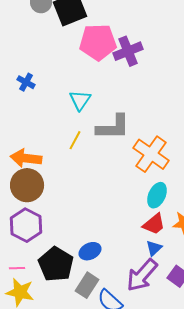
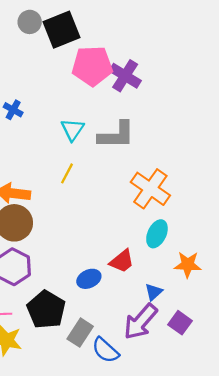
purple cross: (128, 51) -> (125, 76), turned -36
gray L-shape: (113, 127) -> (116, 135), moved
red trapezoid: (154, 224) -> (122, 261), moved
blue ellipse: (90, 251) -> (89, 279), moved

